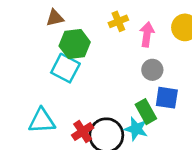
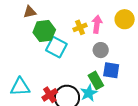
yellow cross: (118, 21) -> (80, 27), moved
cyan square: (65, 68) -> (56, 47), moved
cyan star: (136, 129) -> (89, 93), turned 30

